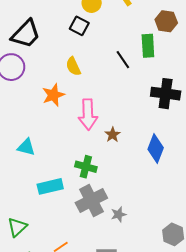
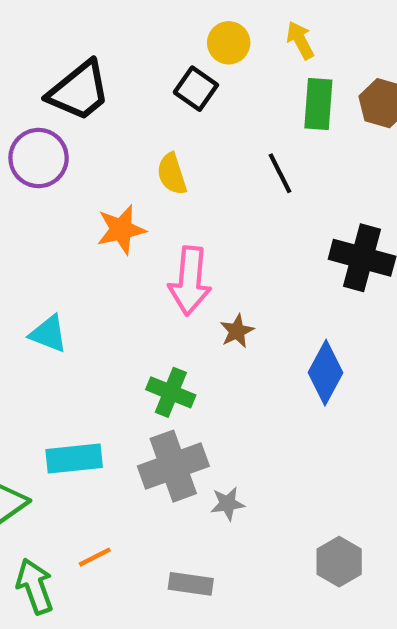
green rectangle: (148, 46) -> (318, 104), moved
cyan rectangle: (50, 186) -> (74, 459), moved

